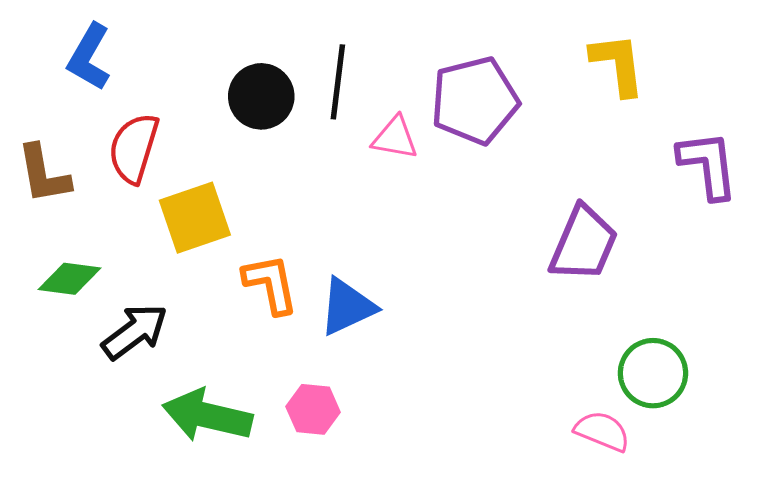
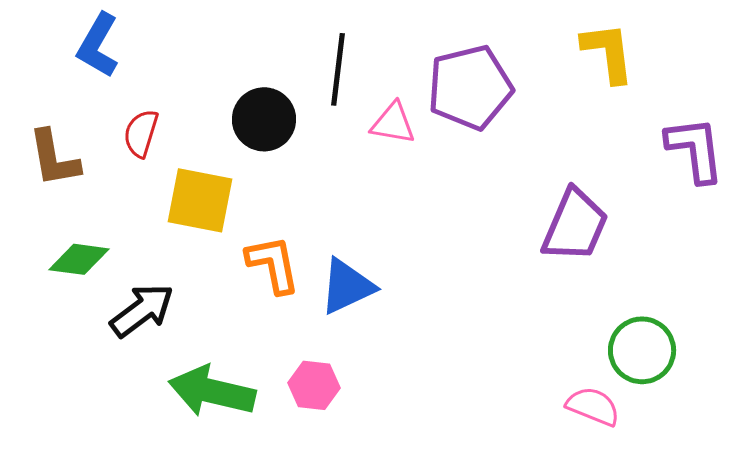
black circle: (261, 96) -> (264, 119), moved
red semicircle: (134, 148) -> (141, 133), size x0.7
yellow square: (195, 218) -> (200, 200), turned 30

